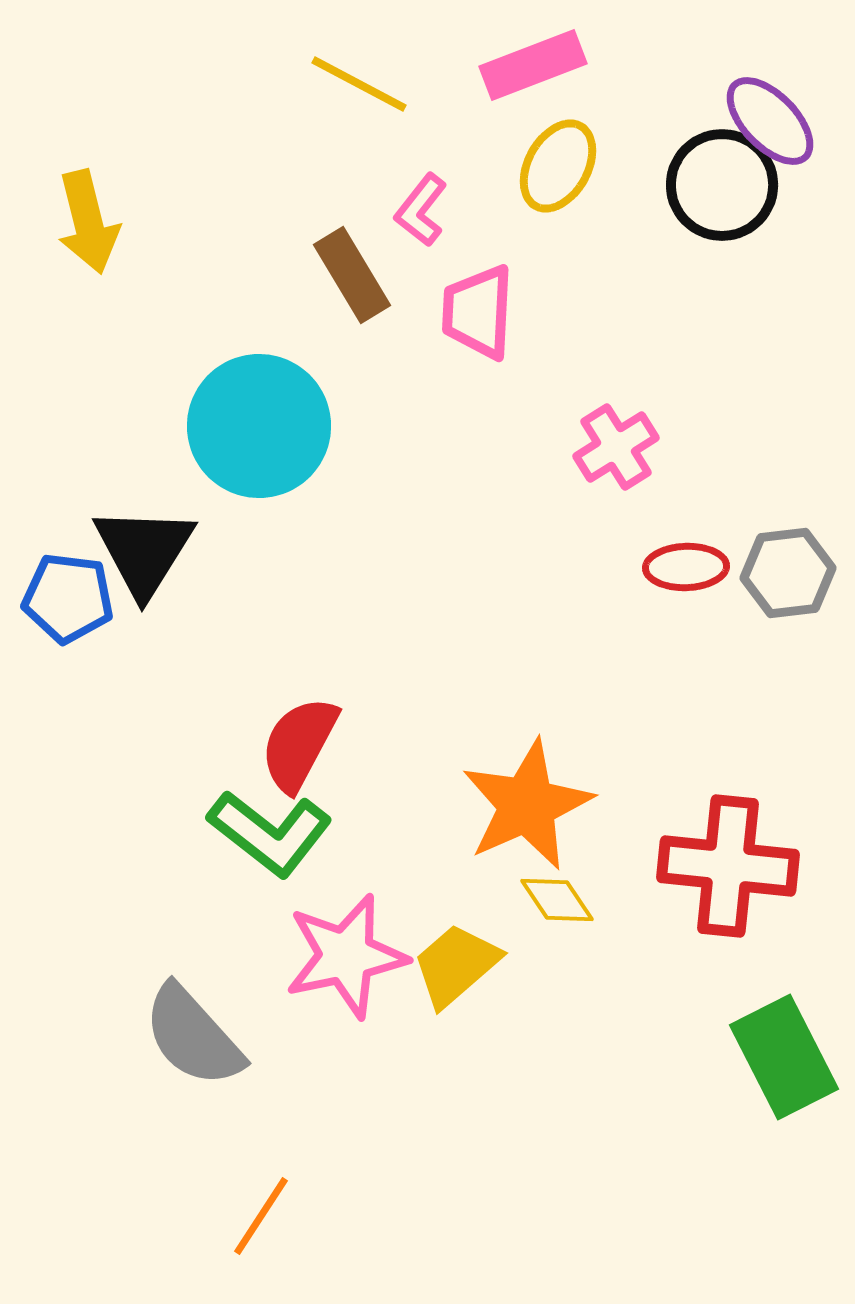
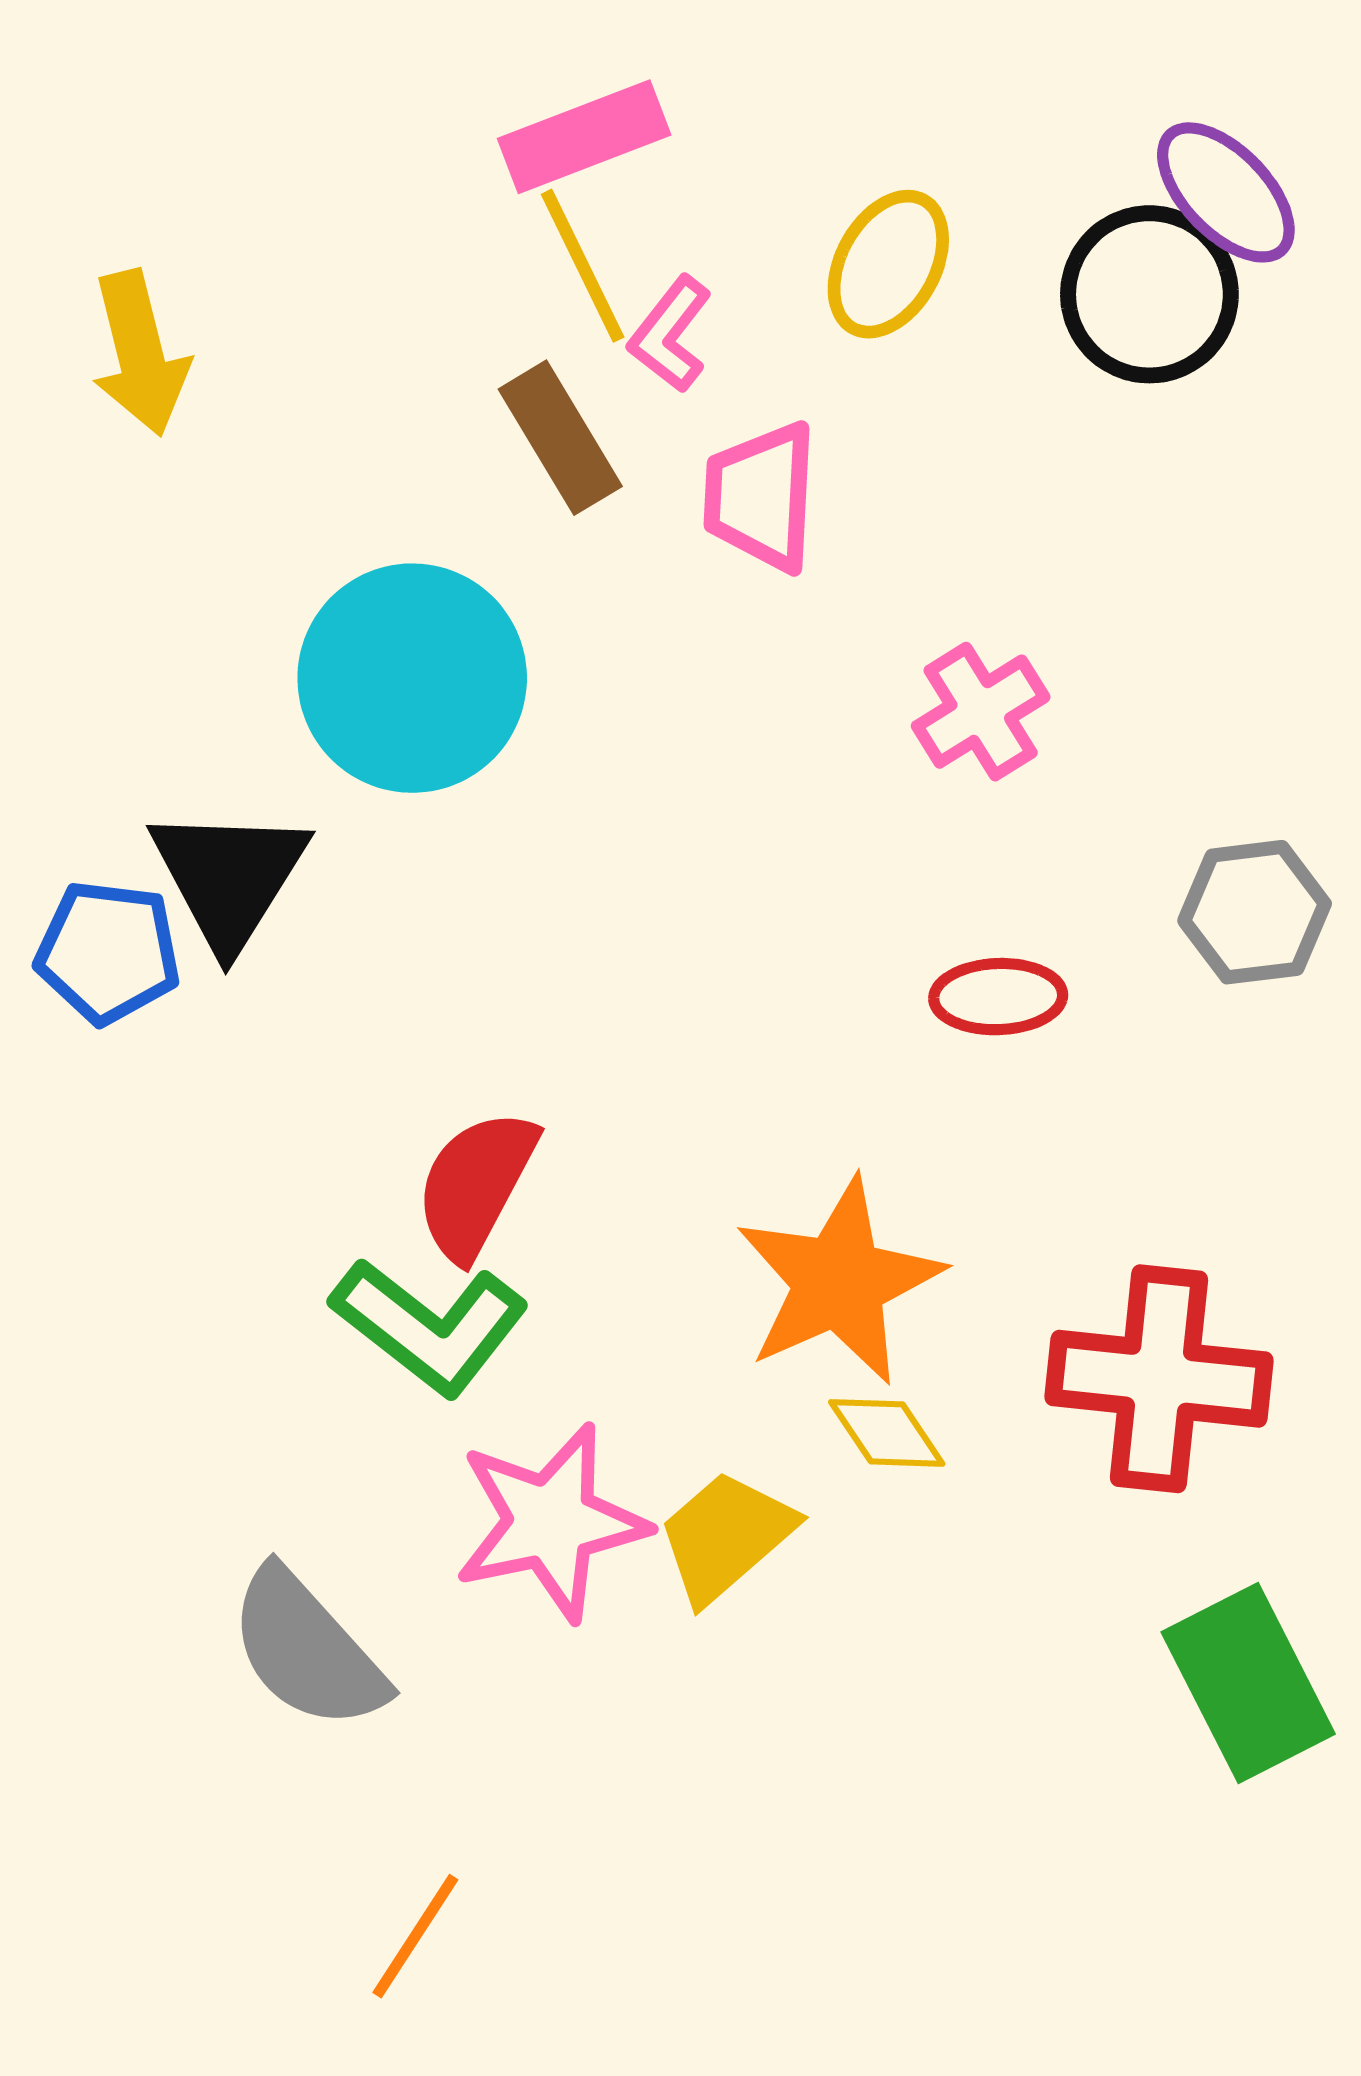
pink rectangle: (533, 65) -> (584, 137), moved
yellow line: (359, 84) -> (583, 266), moved, turned 36
red ellipse: (686, 567) -> (998, 997), moved

